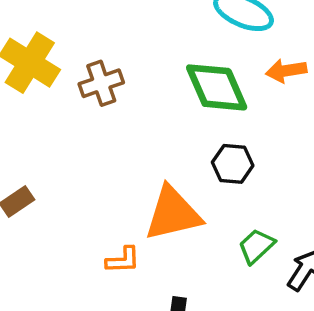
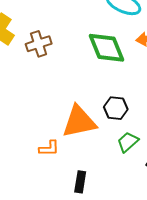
black hexagon: (233, 164) -> (116, 108), moved

